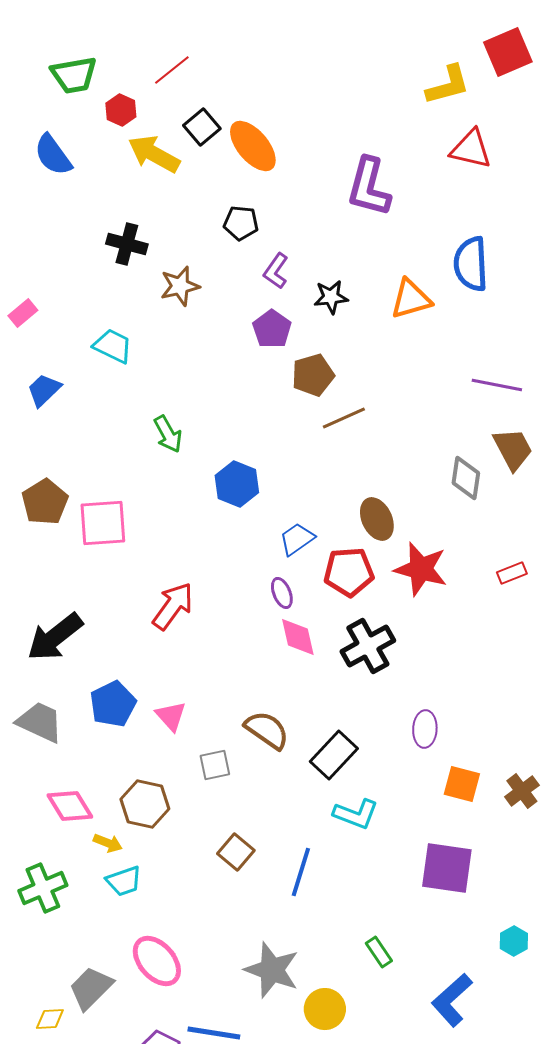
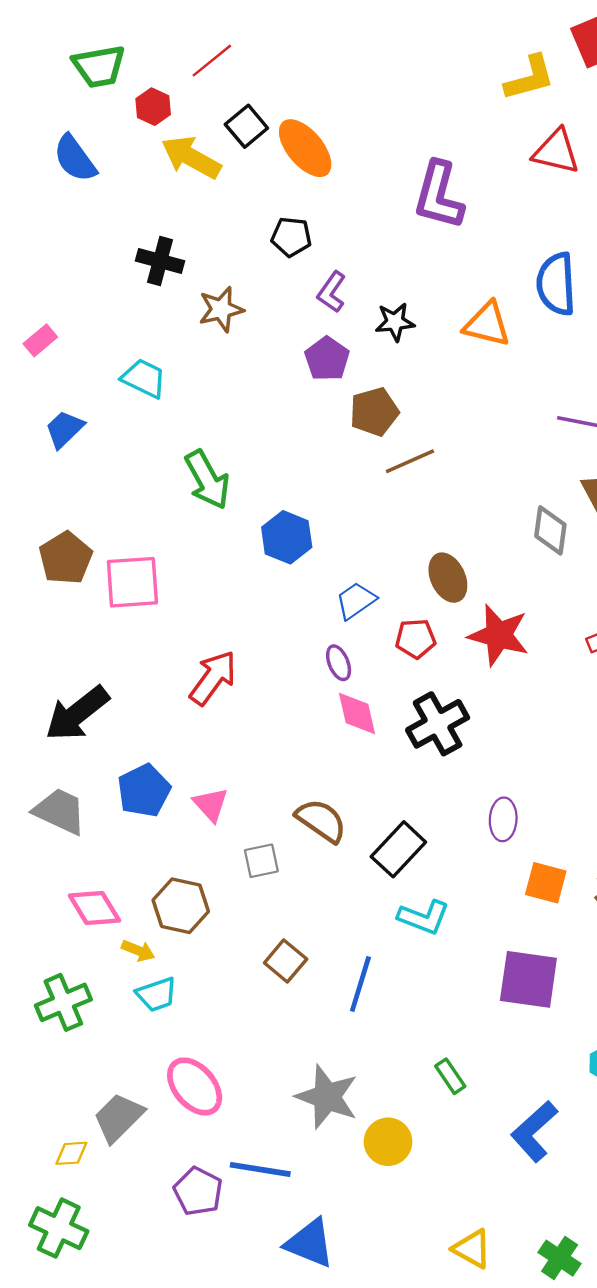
orange triangle: (411, 299) -> (487, 324), turned 30
green arrow: (168, 434) -> (207, 480), size x1.4
red pentagon: (349, 572) -> (416, 639), size x0.7

